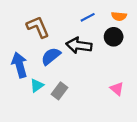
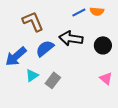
orange semicircle: (119, 16) -> (97, 11), moved
black circle: (114, 37) -> (103, 45), moved
blue arrow: (19, 65) -> (16, 56), turned -115

